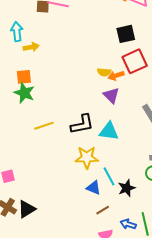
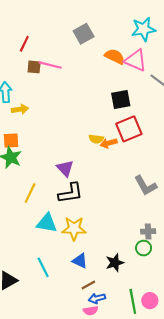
purple triangle: (111, 95) -> (65, 168), moved
yellow line: (44, 126) -> (30, 193), turned -48
cyan triangle: (109, 131) -> (47, 223), moved
cyan line: (109, 176) -> (43, 267), moved
blue arrow: (128, 224) -> (97, 298), moved, turned -35

